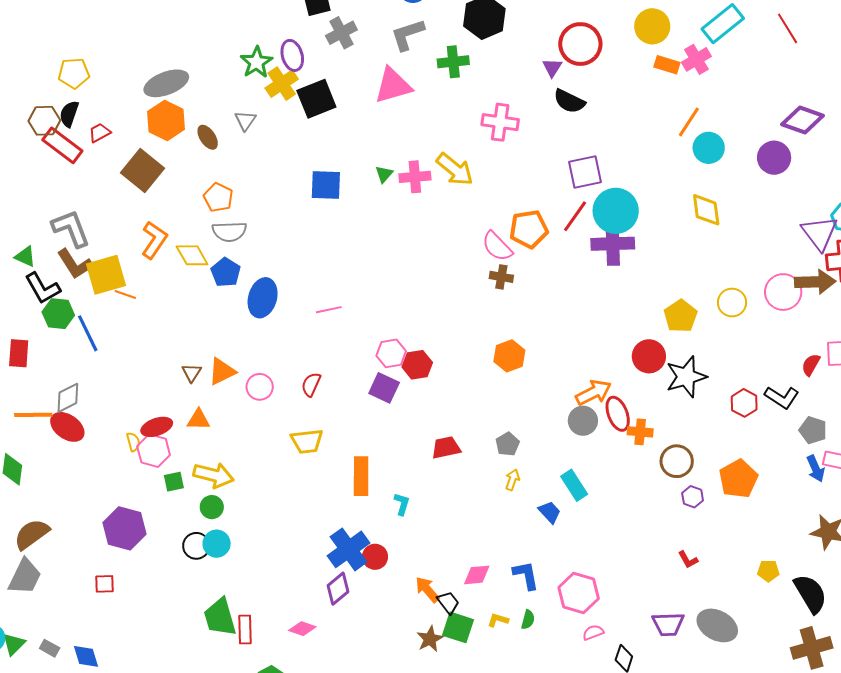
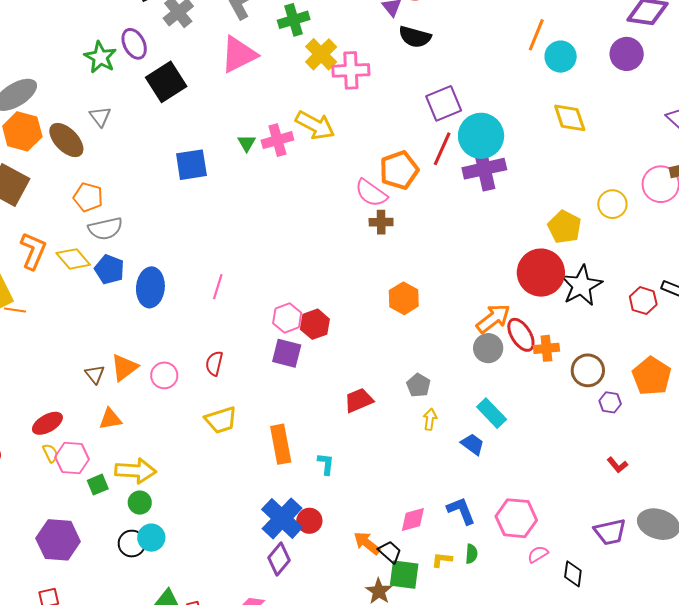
yellow cross: (282, 84) -> (321, 54), moved
brown ellipse: (208, 137) -> (66, 140), size x1.5
pink line: (329, 310) -> (218, 287), turned -50
red circle: (649, 356) -> (541, 273), size x1.4
red ellipse: (157, 427) -> (47, 423), moved

